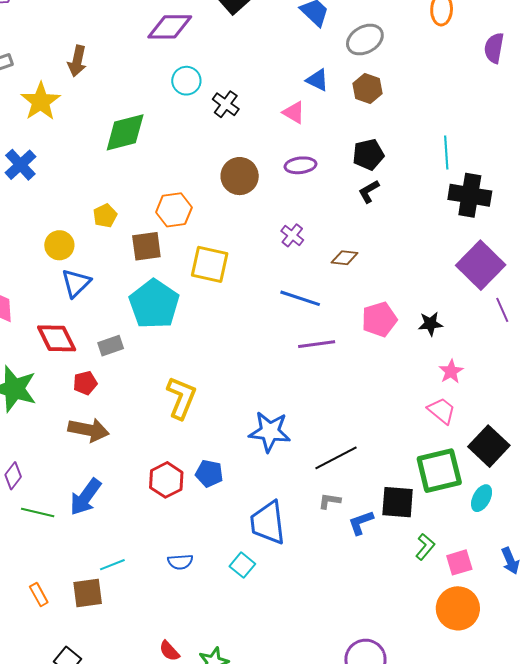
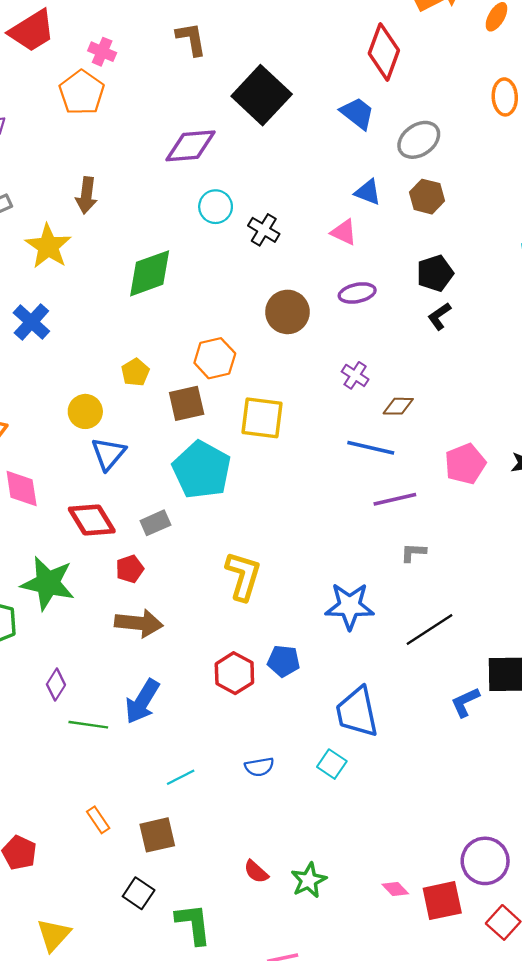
brown diamond: (345, 258) -> (398, 406), moved
gray L-shape: (330, 501) -> (413, 553), moved
brown square: (88, 593) -> (157, 835), moved

